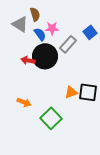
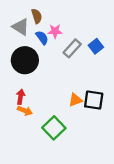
blue square: (90, 32) -> (96, 46), moved
black circle: (45, 56) -> (25, 60), moved
red arrow: (28, 60) -> (21, 97), moved, turned 88

